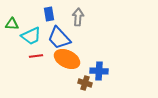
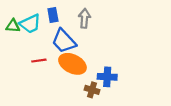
cyan trapezoid: (31, 36) -> (30, 24), moved

